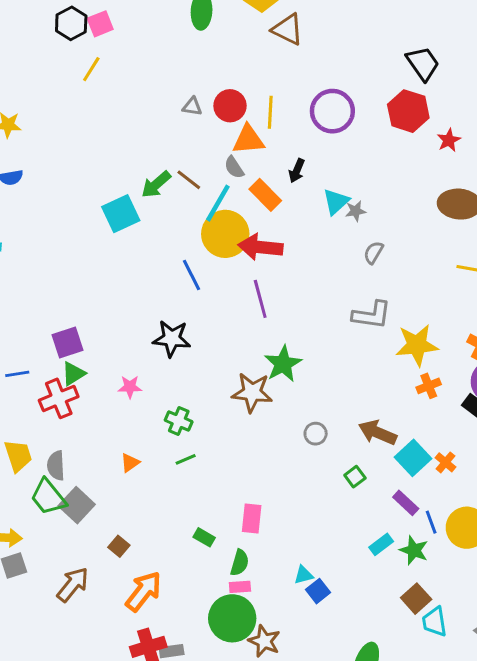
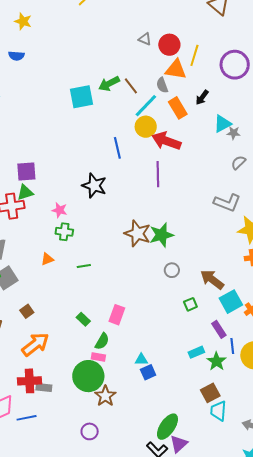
yellow circle: (225, 234) -> (146, 127), size x0.7
green star: (283, 364) -> (161, 235), moved
green cross: (179, 421) -> (64, 232), moved, turned -30

